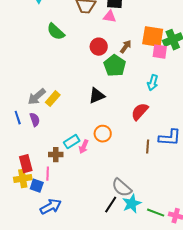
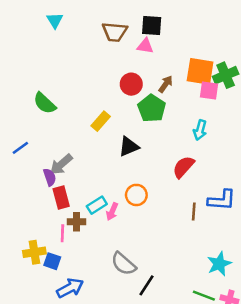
green semicircle: (56, 32) -> (45, 103), moved
gray arrow: (37, 97) -> (61, 164), moved
yellow rectangle: (53, 99) -> (101, 121), moved
blue line: (18, 118) -> (20, 148), moved, turned 72
red rectangle: (26, 164) -> (61, 198), moved
pink line: (48, 174) -> (62, 233), moved
gray semicircle: (122, 188) -> (124, 264), moved
cyan star: (132, 204) -> (219, 264), moved

